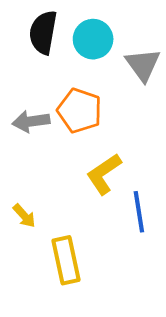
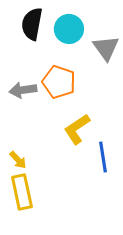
yellow rectangle: (66, 260) -> (22, 192), moved

